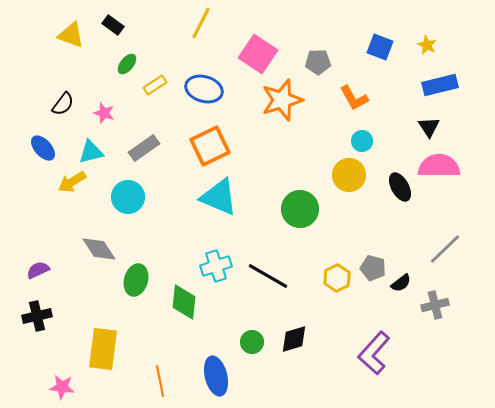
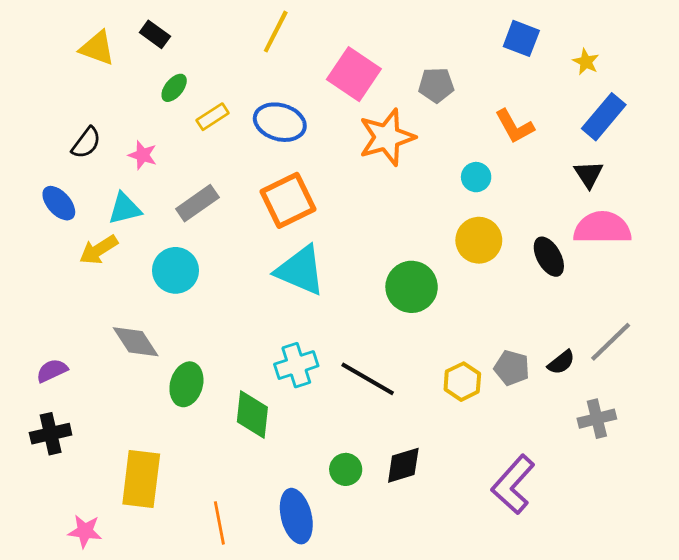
blue square: (380, 47) -> (521, 38), moved
blue rectangle: (440, 85) -> (604, 117), turned -36
orange L-shape: (354, 98) -> (515, 126), moved
cyan circle: (362, 141) -> (476, 177), moved
black semicircle: (401, 283) -> (561, 362), moved

